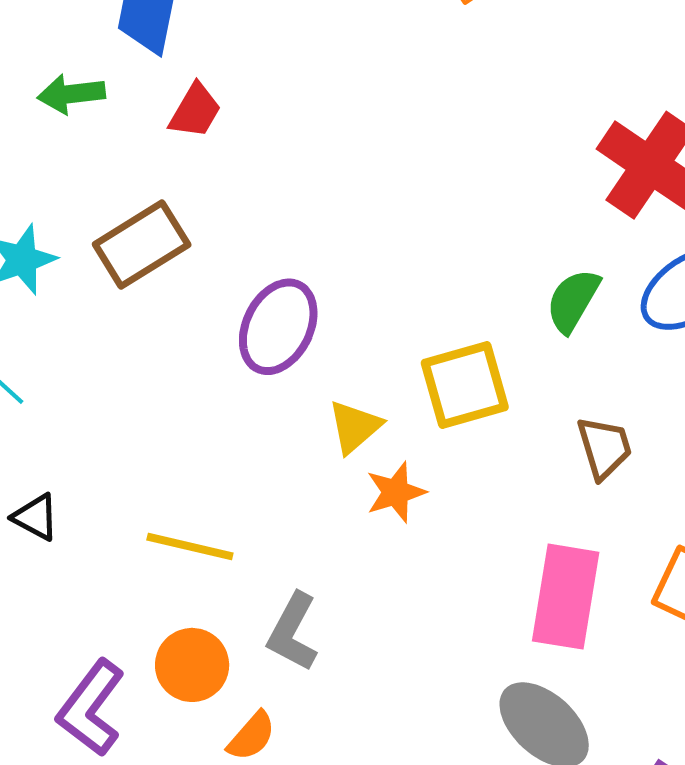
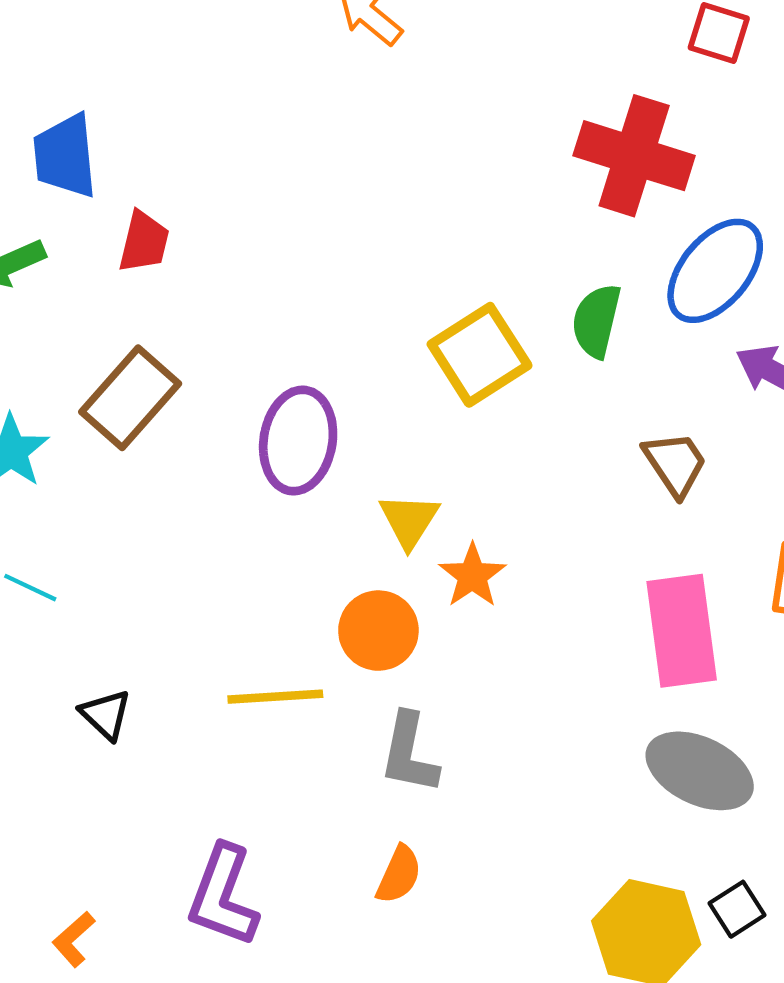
yellow square: (465, 385) -> (480, 355), moved
black triangle: (36, 517) -> (106, 715), turned 32
orange circle: (192, 665) -> (378, 631), moved

